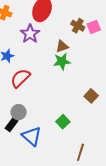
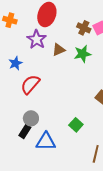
brown triangle: (62, 46) -> (59, 50), moved
green star: (62, 61) -> (83, 54), moved
blue triangle: (32, 136) -> (46, 142), turned -35

